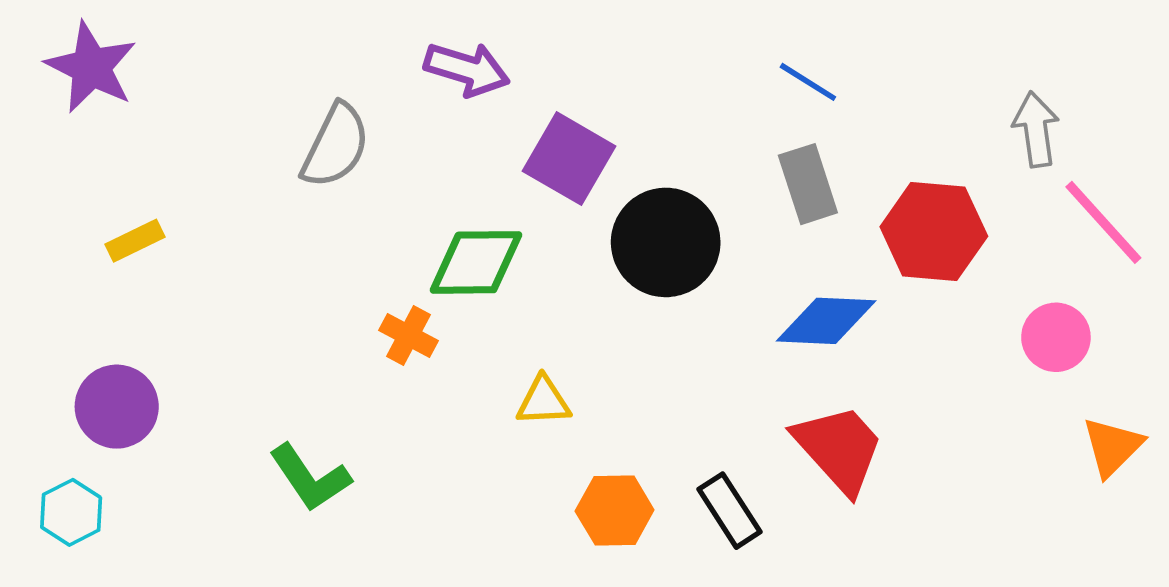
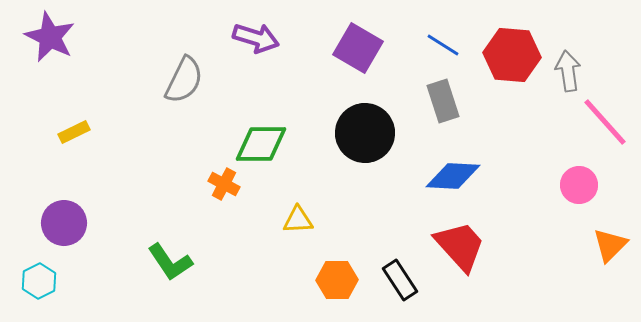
purple square: (569, 159) -> (358, 48), moved
red hexagon: (934, 231) -> (512, 55), moved

